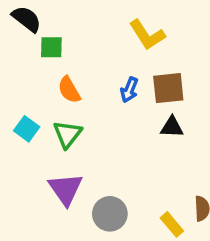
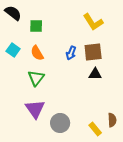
yellow L-shape: (147, 35) -> (93, 22), moved
green square: (51, 47) -> (36, 26), moved
cyan square: (27, 129) -> (13, 50), moved

